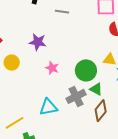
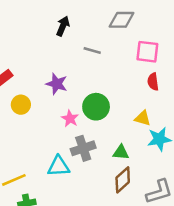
green circle: (86, 70) -> (96, 107), moved
green triangle: (96, 89) -> (121, 152), turned -32
gray cross: (76, 96) -> (83, 148), moved

